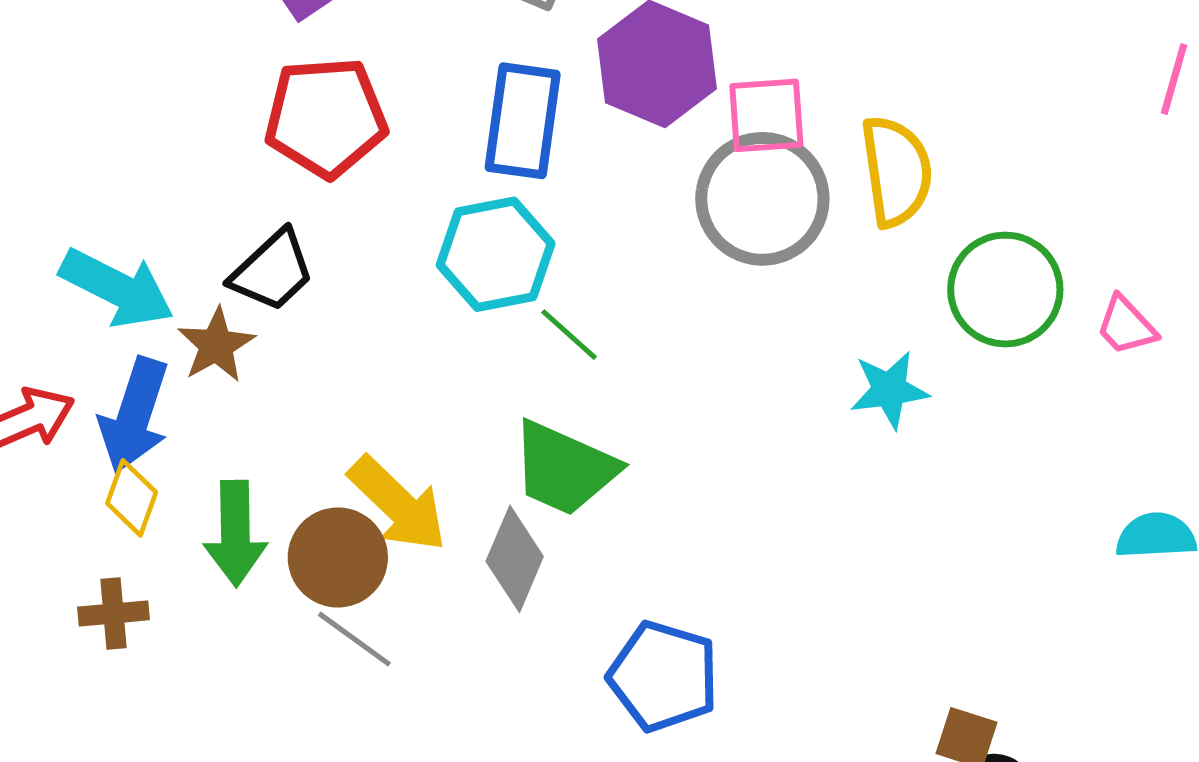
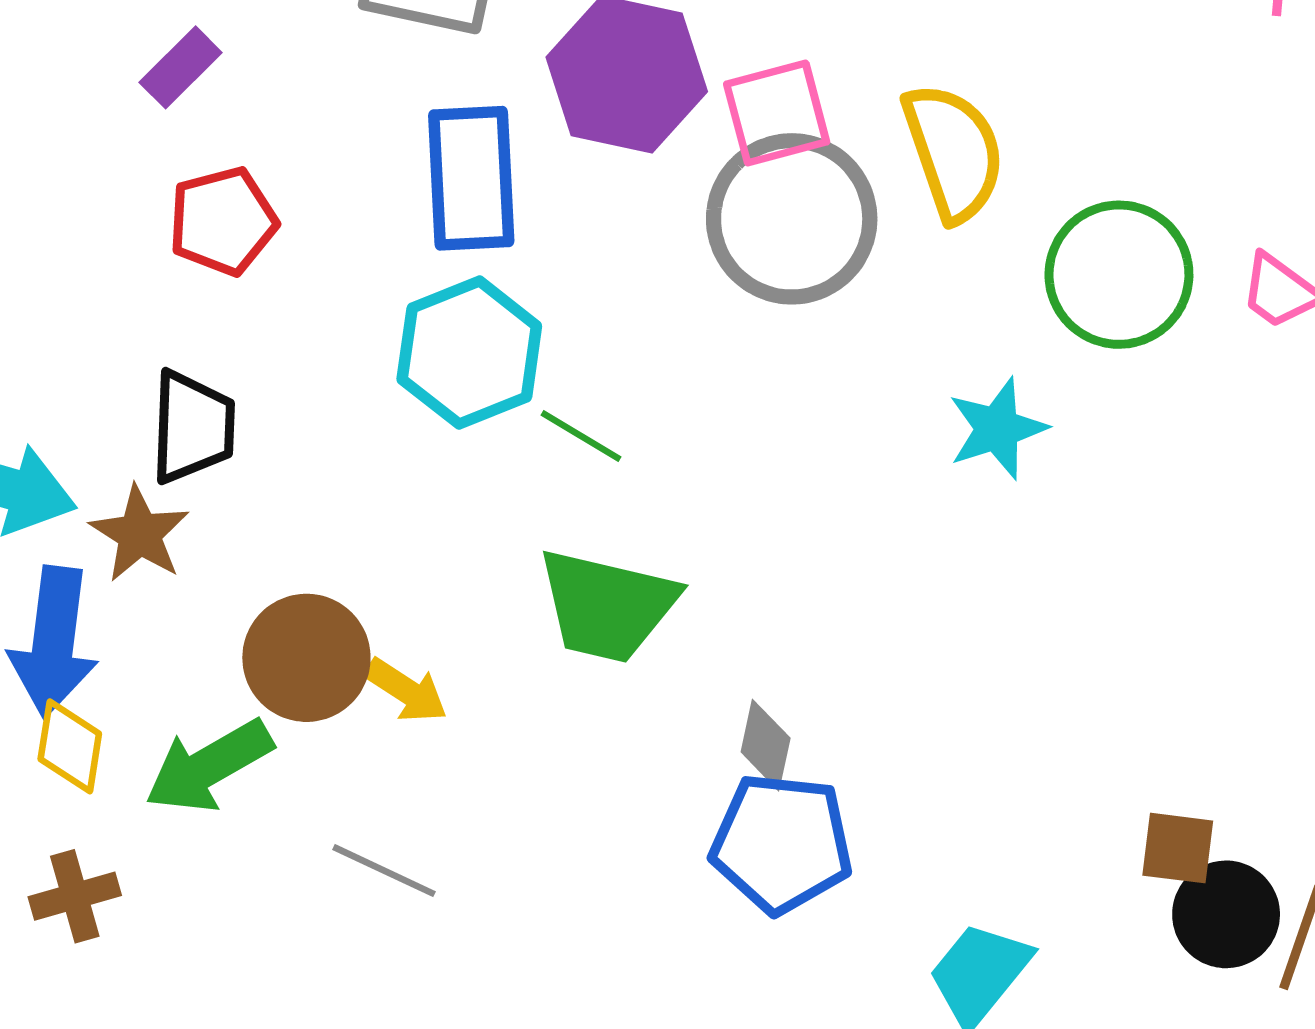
red pentagon: (326, 117) -> (223, 221), size x0.7
black trapezoid: (272, 271) -> (192, 427), turned -34
yellow arrow: (398, 504) -> (406, 690), size x0.6
green arrow: (235, 533) -> (209, 766), turned 72
brown circle: (338, 557) -> (306, 658), moved
gray diamond: (515, 559) -> (766, 745), moved, size x0.7

